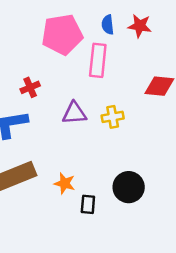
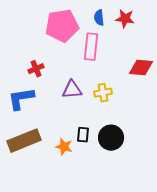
black circle: (129, 187) -> (111, 138), moved
black rectangle: (88, 204) -> (83, 135), moved

